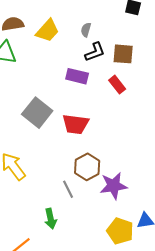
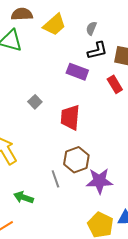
gray square: (37, 113) -> (35, 102), size x0.5
red trapezoid: (76, 124) -> (70, 117), turned 80
green arrow: (51, 219) -> (24, 197), moved, turned 114

